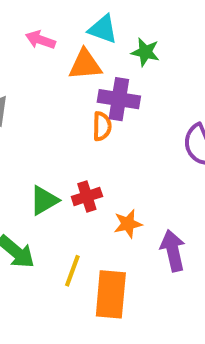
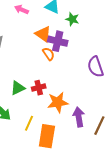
orange triangle: (85, 65) -> (43, 34), moved, turned 36
orange semicircle: (102, 126) -> (48, 54), turned -40
orange star: (128, 224) -> (58, 102), size x1.5

